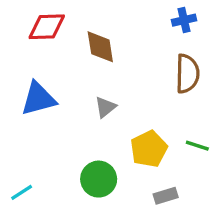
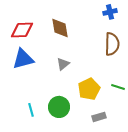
red diamond: (47, 27) -> (22, 30), moved
cyan line: (22, 192) -> (31, 110), moved, turned -72

